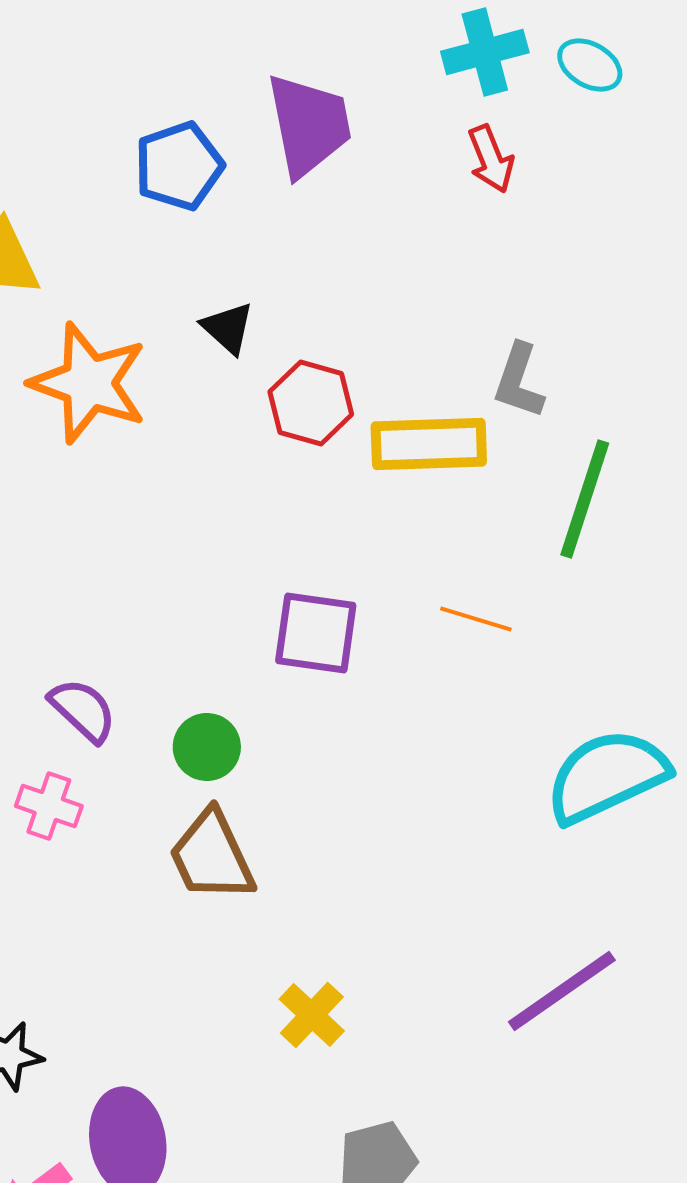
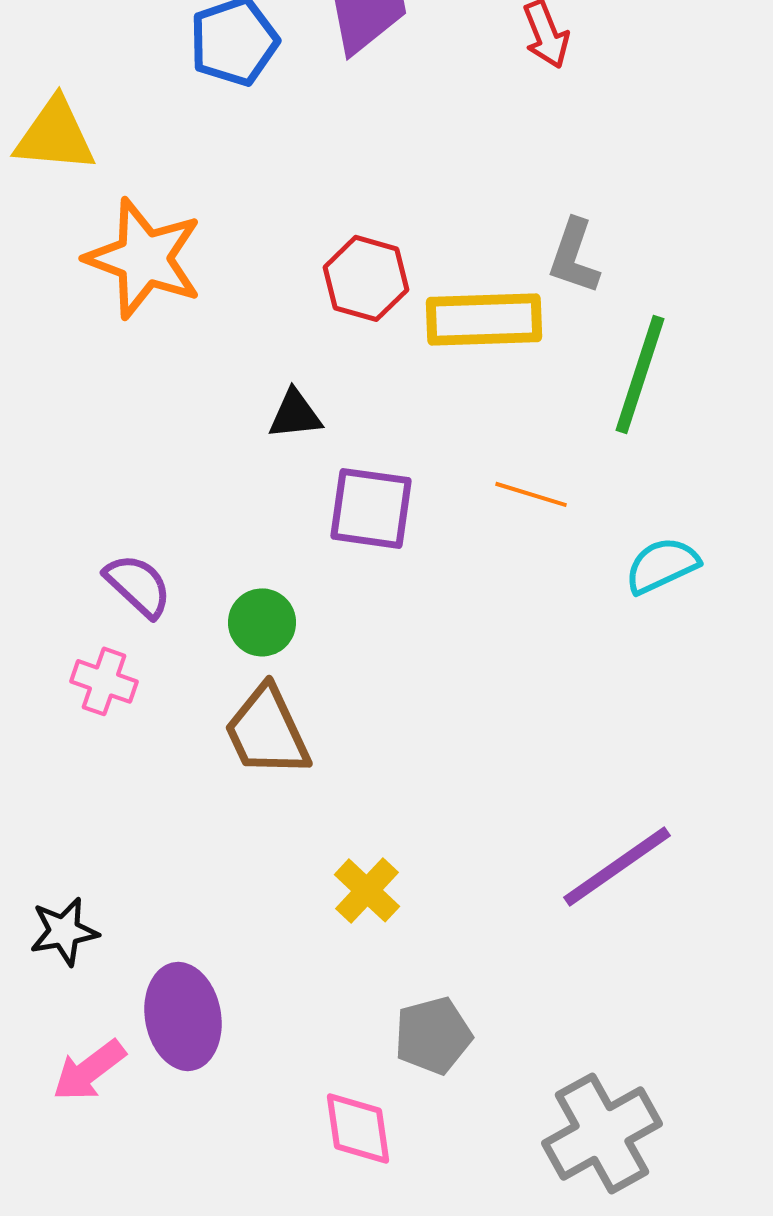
black triangle: (228, 328) -> (295, 414), moved, turned -48
cyan semicircle: (607, 776) -> (662, 565), moved, size x0.6

